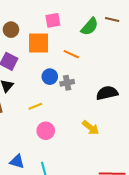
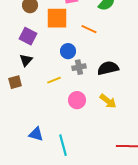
gray cross: (67, 83) -> (79, 67), moved
black semicircle: (107, 93) -> (108, 68), moved
pink circle: (46, 131) -> (77, 100), moved

